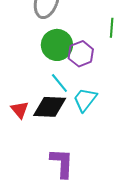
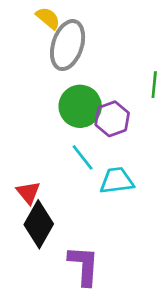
cyan trapezoid: (85, 100) -> (117, 181), turned 44
black diamond: (50, 107) -> (39, 224), moved, turned -64

